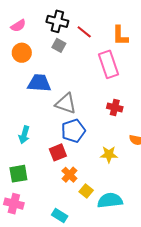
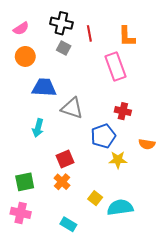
red line: (84, 32) -> (89, 33), turned 42
blue pentagon: (73, 131) -> (103, 136), moved
cyan arrow: (24, 135) -> (38, 128), moved
orange cross: (69, 175) -> (62, 182), moved

